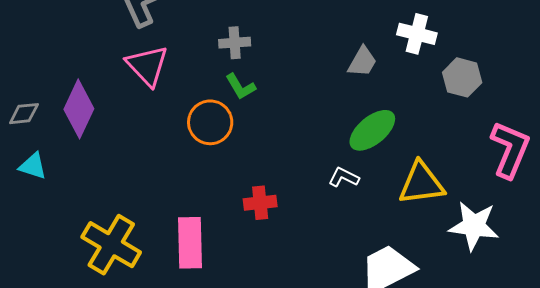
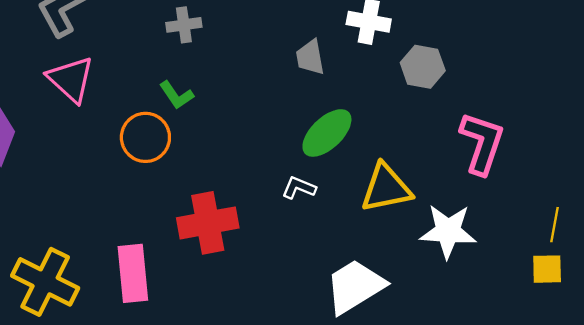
gray cross: (235, 43) -> (184, 25), moved
gray trapezoid: (362, 62) -> (310, 57), turned 144
red cross: (260, 203) -> (208, 223), size x1.6

